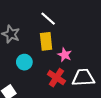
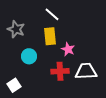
red cross: (56, 78) -> (60, 71), turned -36

